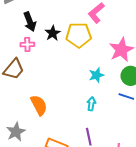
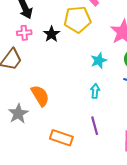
black star: (53, 33) -> (51, 34), moved
gray star: (16, 132) -> (18, 114), moved

